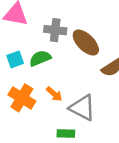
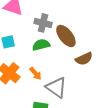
green semicircle: (40, 58) -> (41, 45), moved

